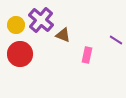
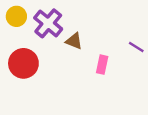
yellow circle: (16, 25) -> (16, 16), moved

